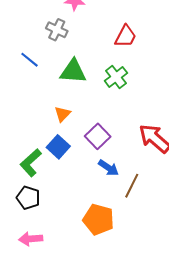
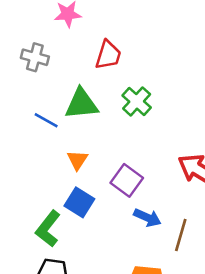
gray cross: (57, 30) -> (35, 57), moved
red trapezoid: (126, 36) -> (108, 55), moved
blue line: (30, 60) -> (46, 120), moved

